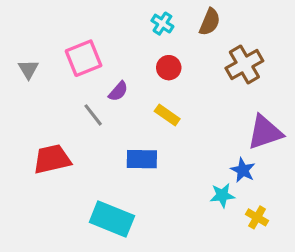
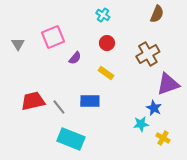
brown semicircle: (210, 22) -> (157, 14), moved
brown cross: (244, 65) -> (148, 54), moved
gray line: (93, 115) -> (59, 107), moved

